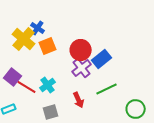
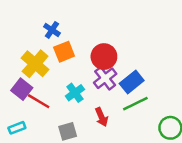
yellow cross: (24, 39) -> (35, 64), moved
blue rectangle: (102, 59) -> (132, 82), moved
cyan cross: (48, 85) -> (75, 93), moved

